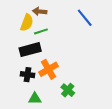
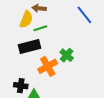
black cross: (28, 75) -> (21, 86), moved
green cross: (68, 90) -> (67, 55), moved

